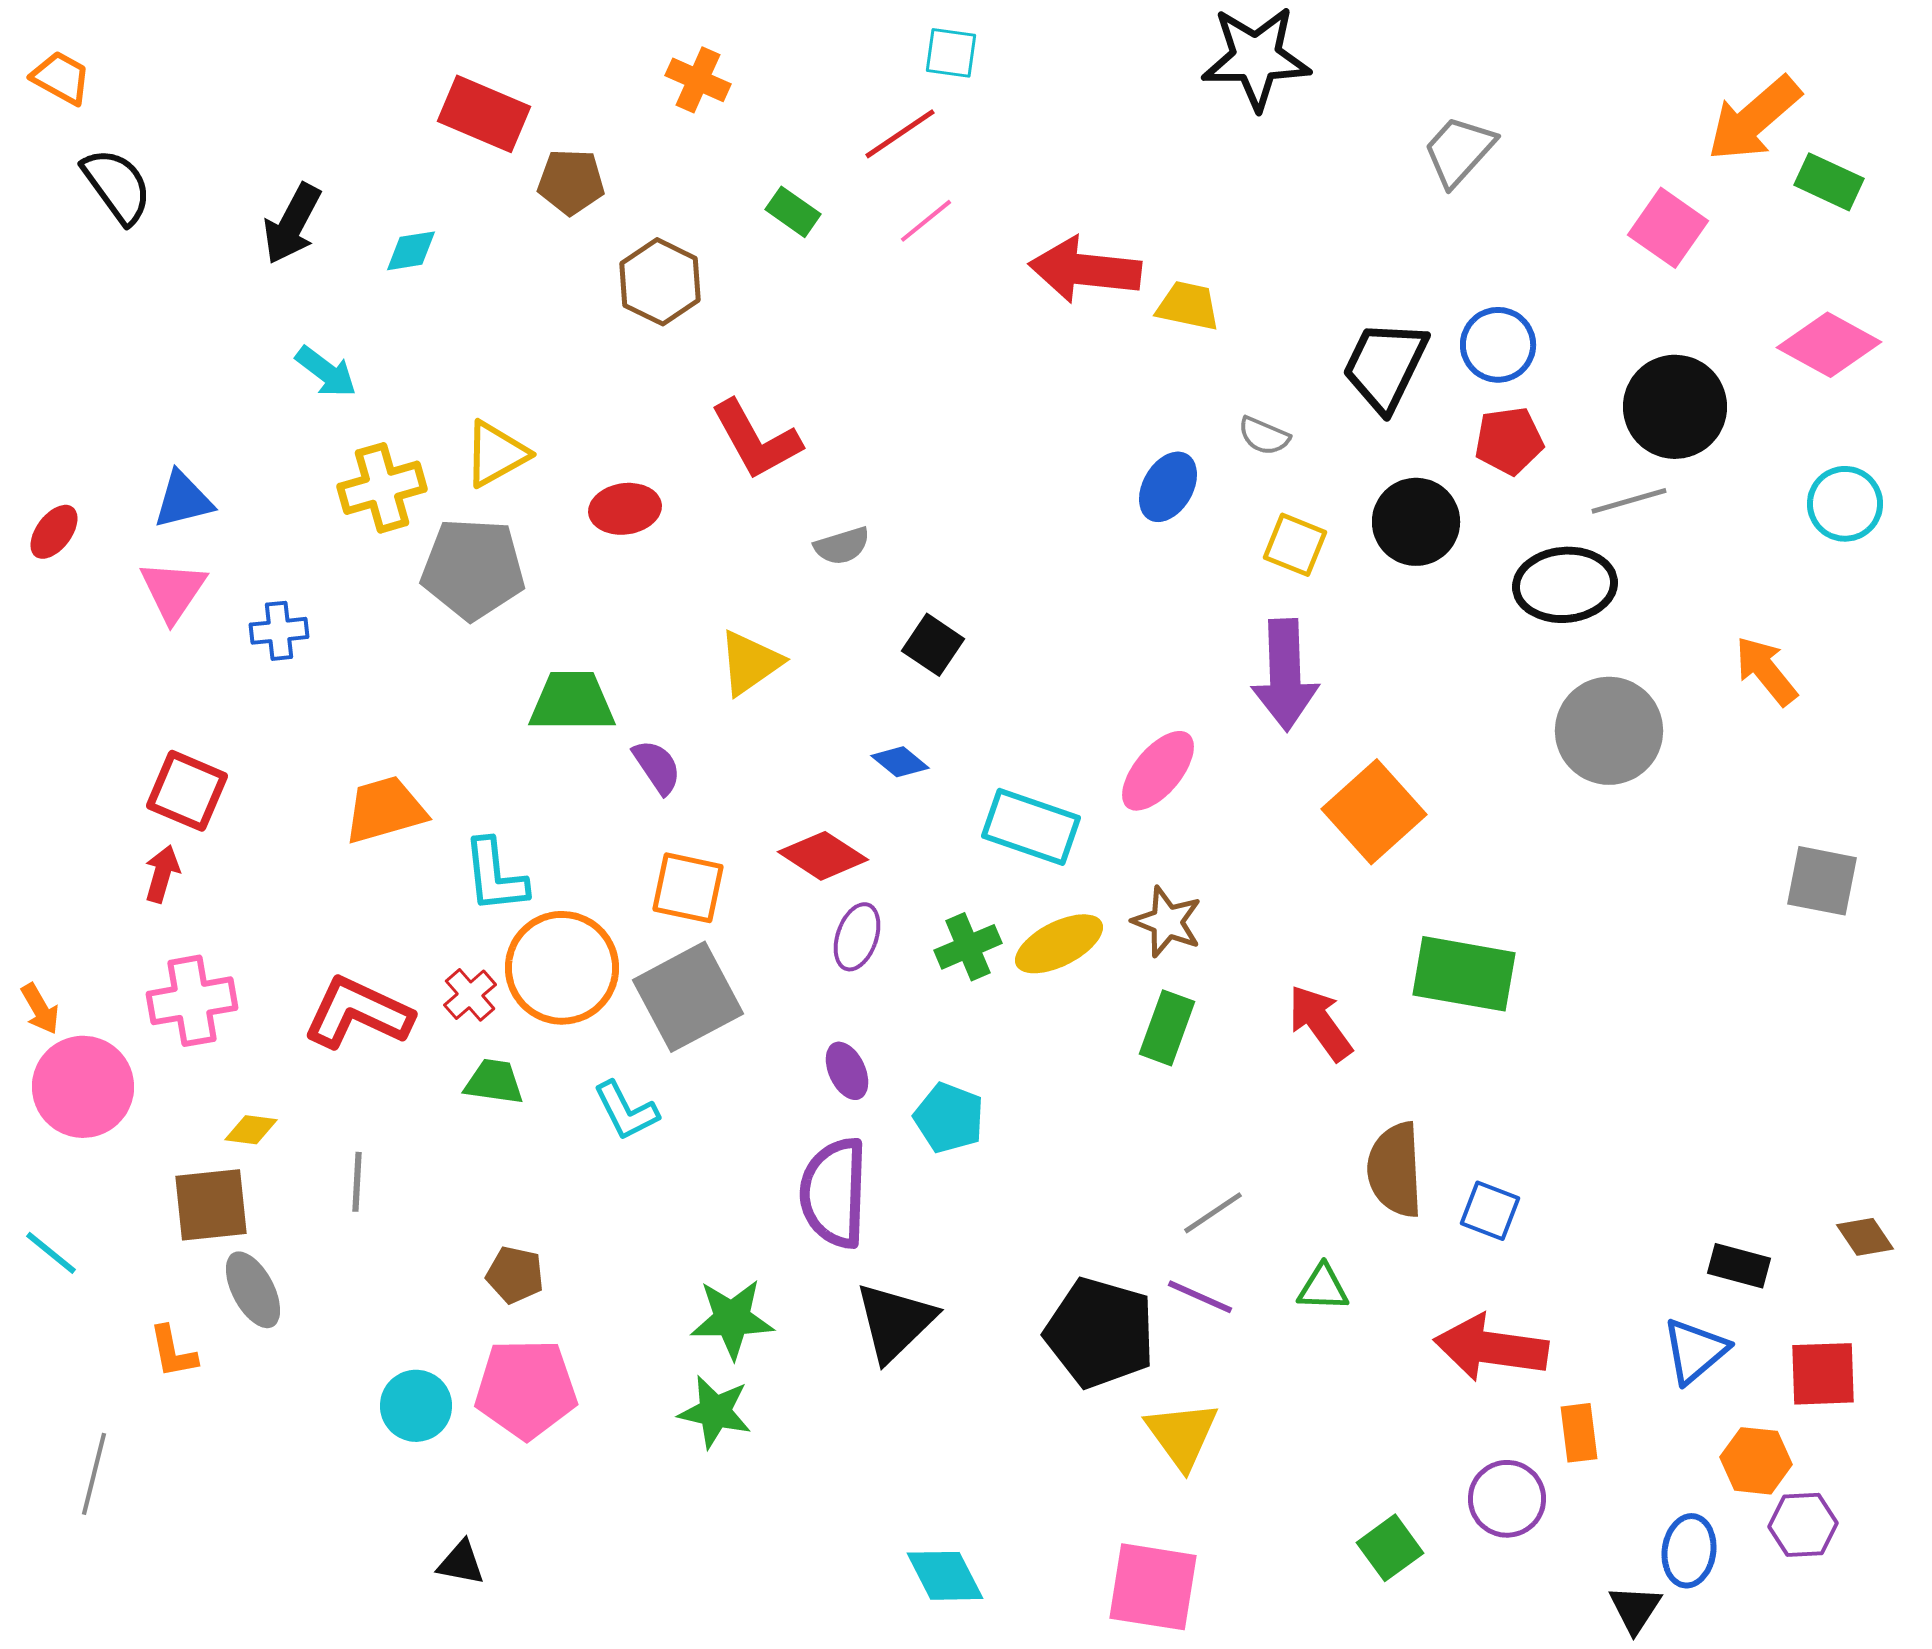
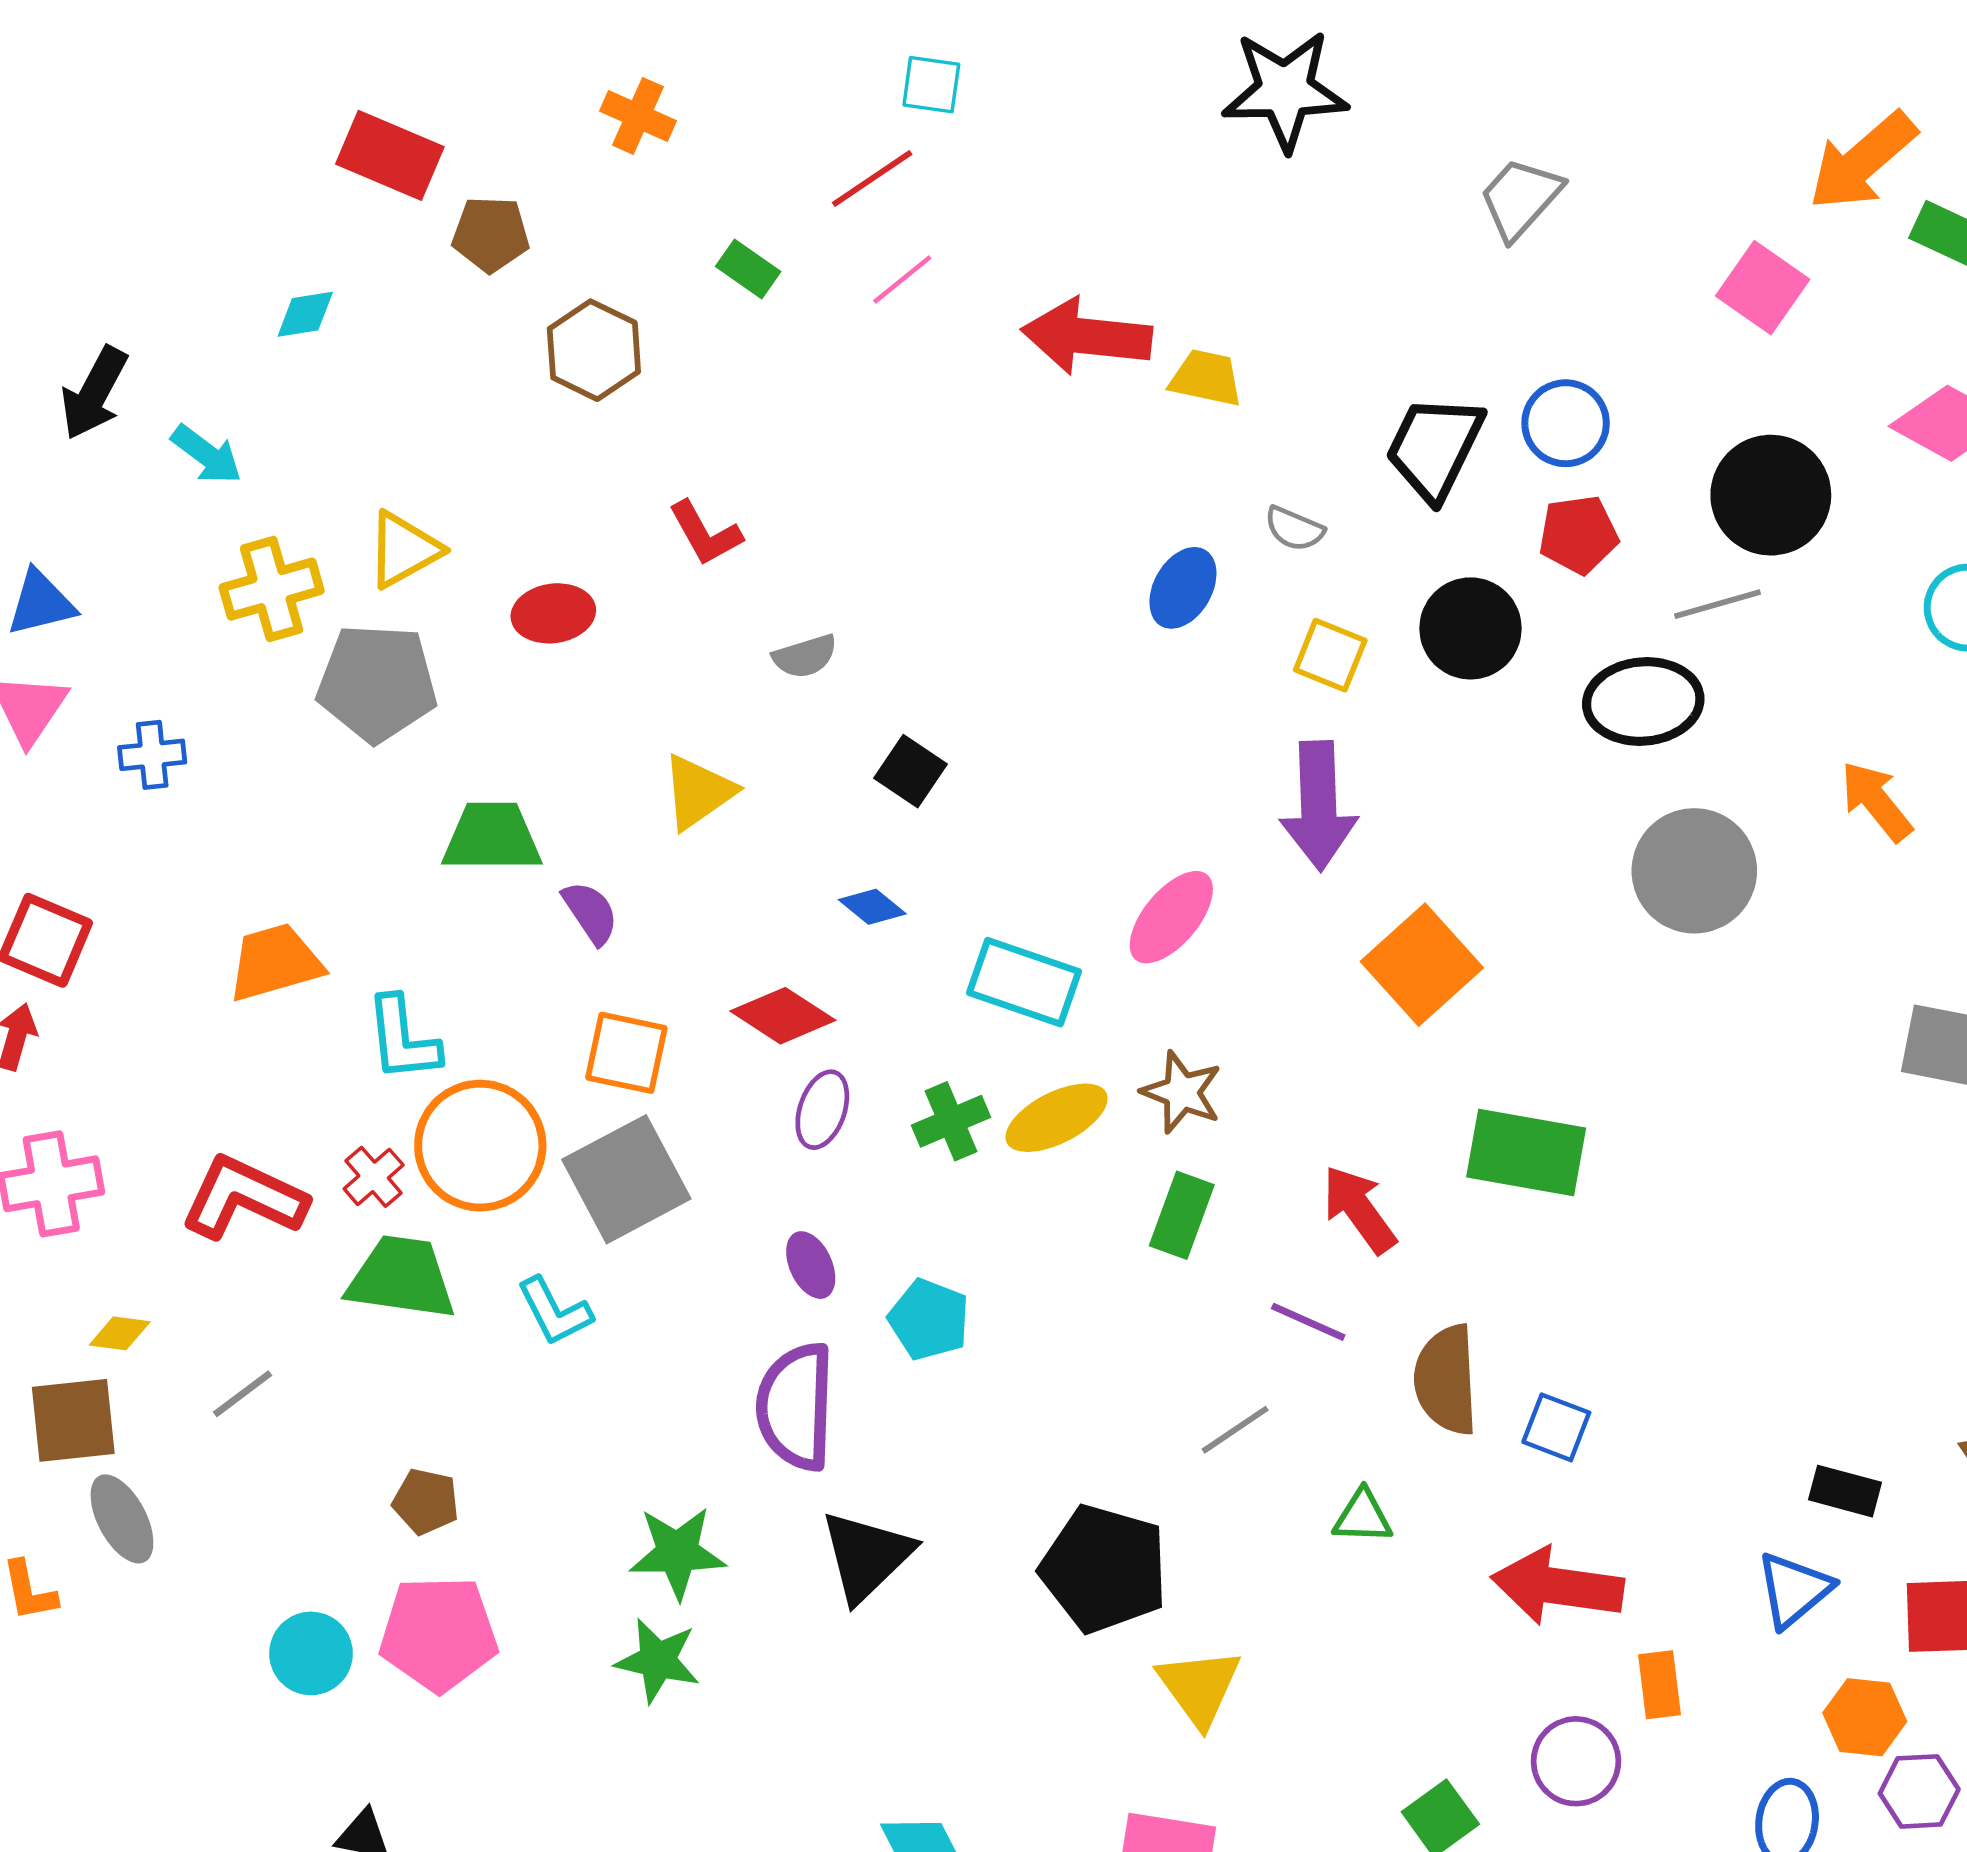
black arrow: (292, 224) -> (94, 393), moved
red L-shape: (756, 440) -> (705, 533), size x0.7
green trapezoid: (494, 1082) -> (401, 1278), size x1.6
gray line: (357, 1182) -> (243, 1394), turned 50
purple line: (1200, 1297) -> (1308, 1322), moved

